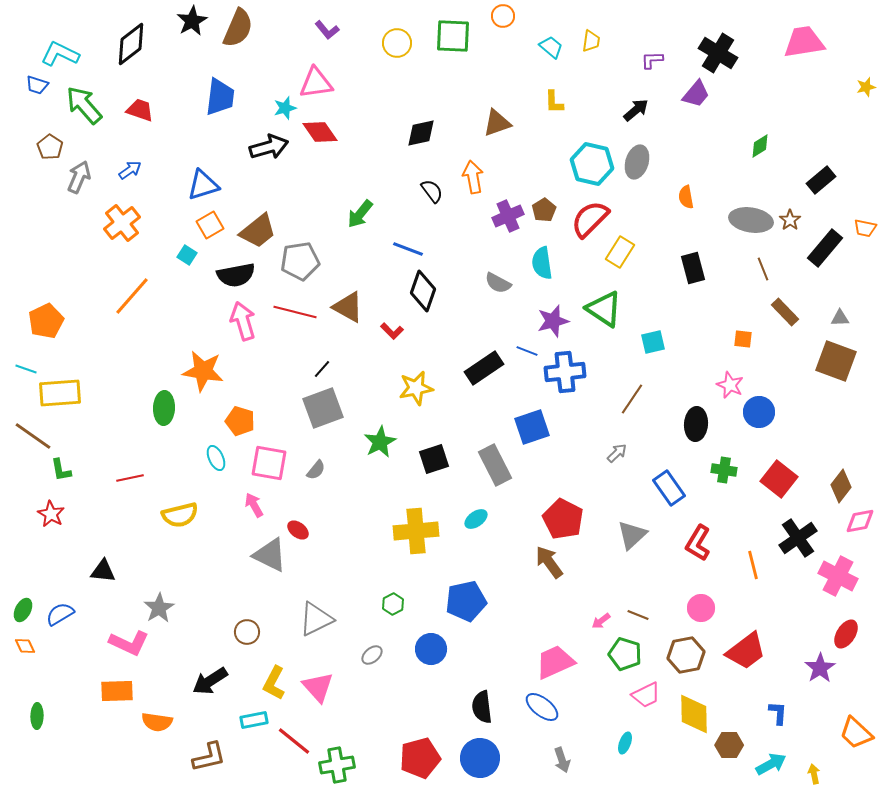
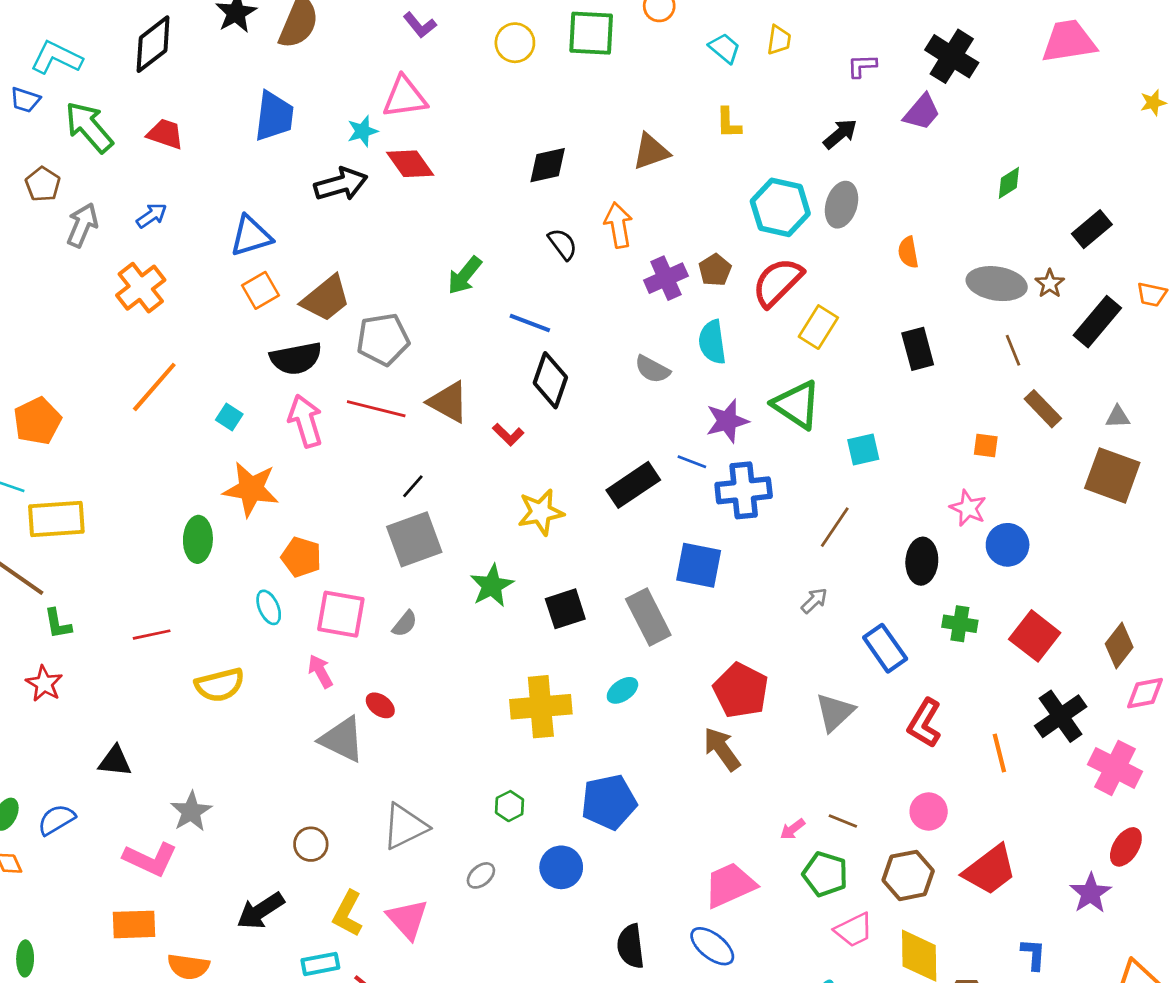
cyan square: (187, 255) -> (229, 417), moved
blue square: (532, 427) -> (699, 565), turned 30

